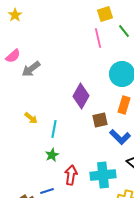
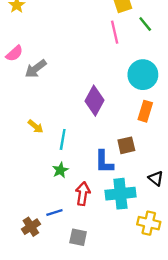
brown square: (100, 120) -> (126, 145), moved
blue L-shape: (120, 137) -> (104, 162), moved, turned 45

